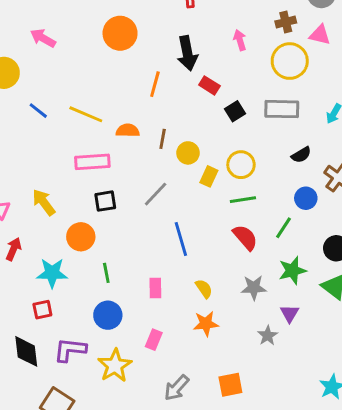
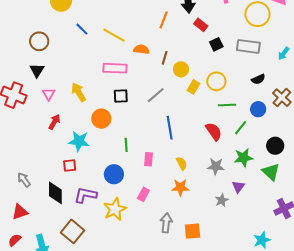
green line: (243, 200) -> (227, 105), moved
green line: (106, 273) -> (126, 145), moved
gray arrow: (177, 388) -> (166, 223), moved, turned 138

